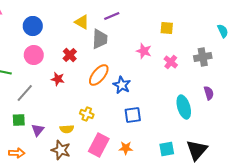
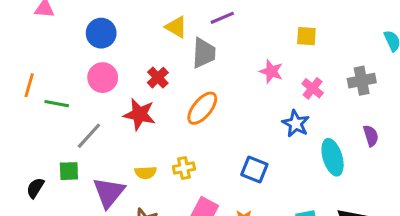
red star: (58, 79) -> (139, 114), size x1.5
blue star: (122, 85) -> (296, 124), moved
yellow cross: (87, 114) -> (184, 168), turned -32
blue square: (133, 115) -> (254, 170), turned 30
green square: (19, 120) -> (69, 171), moved
yellow semicircle: (67, 129) -> (146, 173), moved
purple triangle: (38, 130) -> (109, 192), size x1.6

